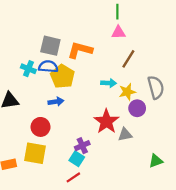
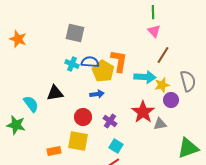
pink triangle: (118, 32) -> (154, 31), turned 48
gray square: (50, 46) -> (75, 33), moved
orange L-shape: (80, 50) -> (119, 61), moved, turned 85
cyan arrow: (109, 83) -> (145, 77), size x1.5
purple cross: (82, 146) -> (110, 121), moved, turned -32
green triangle: (156, 161) -> (188, 148), size x1.6

